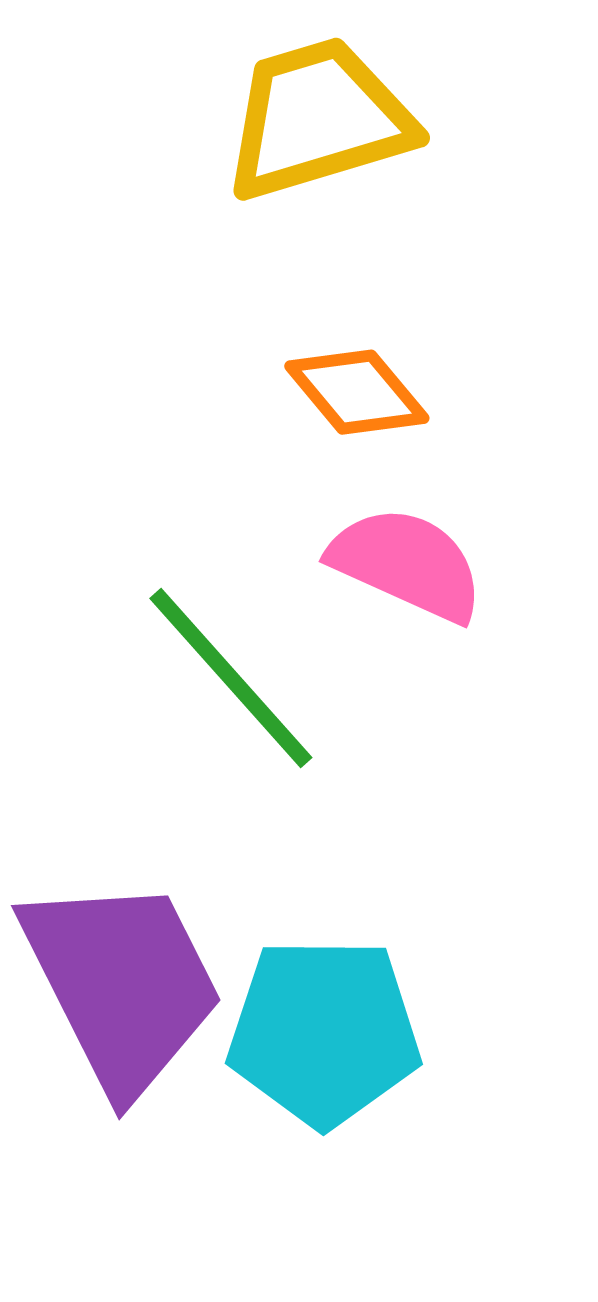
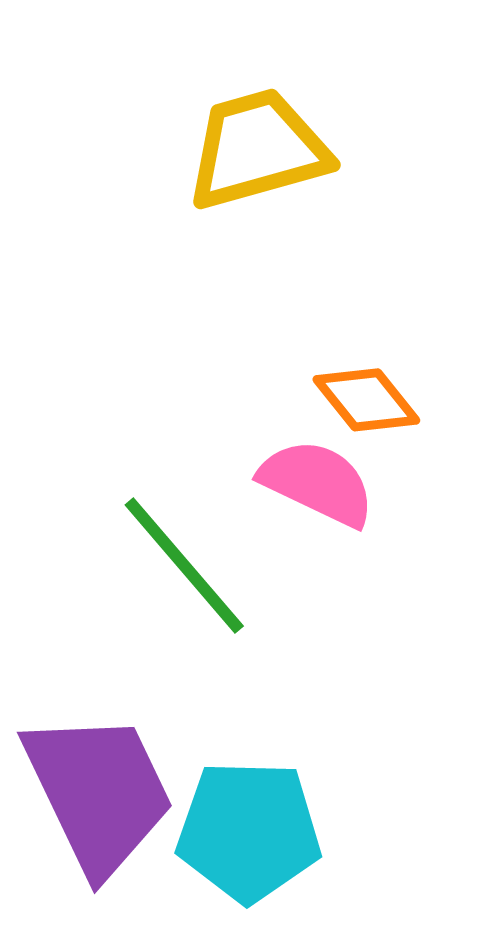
orange diamond: (357, 392) -> (366, 400), moved

